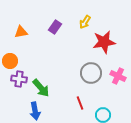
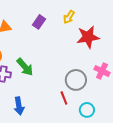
gray circle: (91, 73) -> (76, 80), moved
green arrow: (41, 88) -> (25, 67), moved

